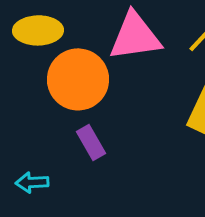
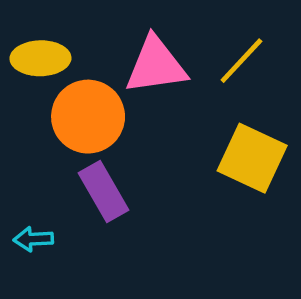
purple rectangle: (91, 142) -> (104, 191), size x1.4

